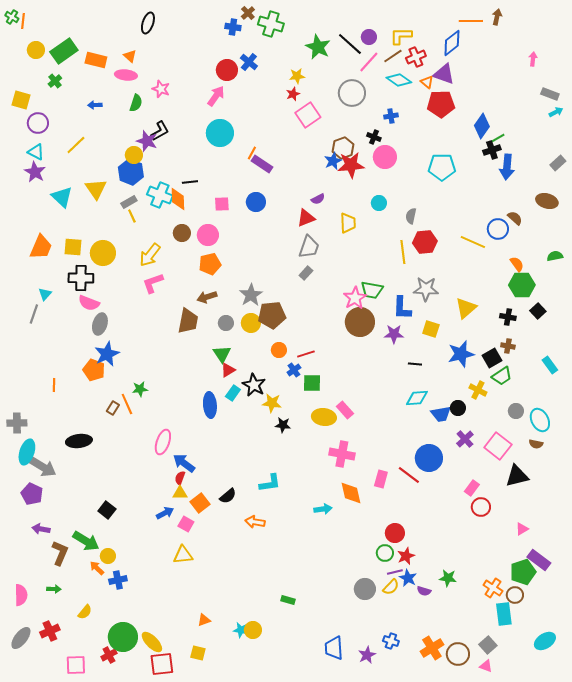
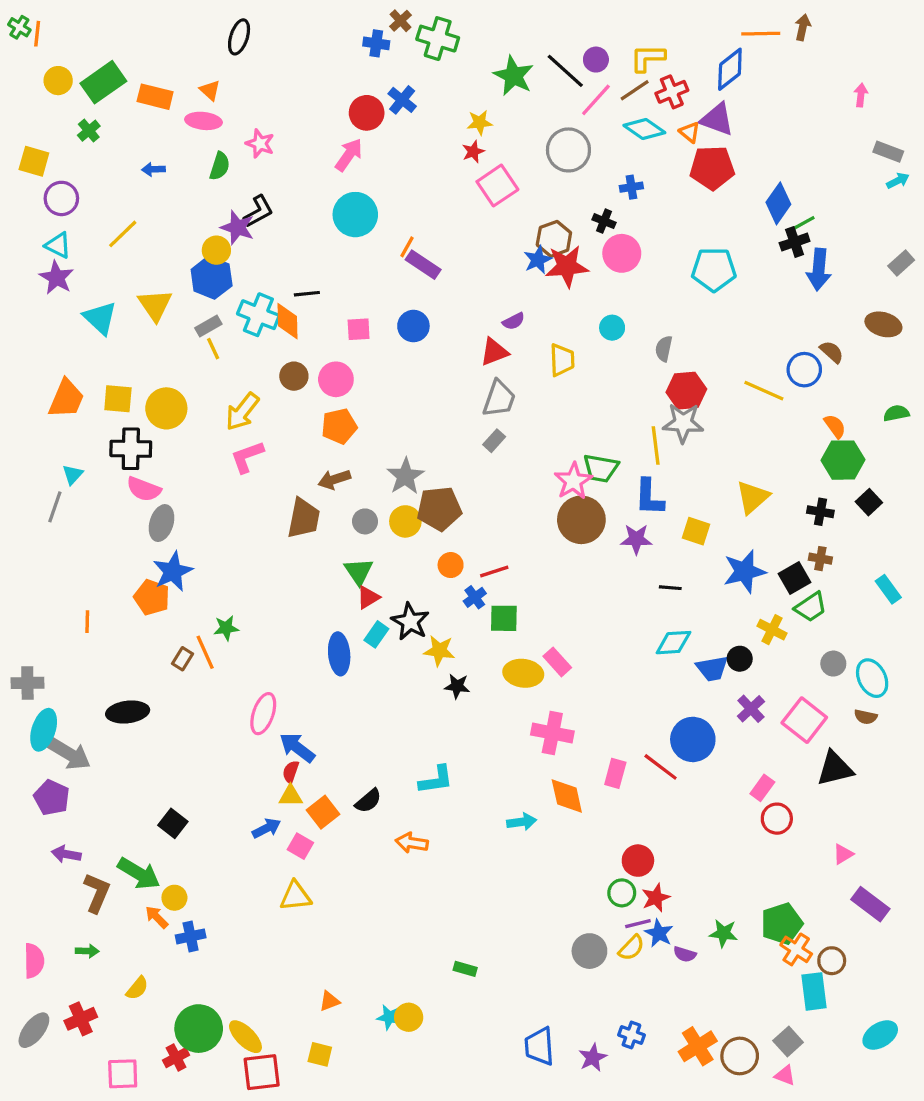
yellow line: (403, 252) -> (656, 446), moved
gray star: (426, 289) -> (683, 423), moved
green pentagon: (523, 572) -> (782, 924), moved

